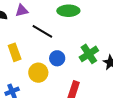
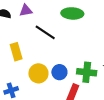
green cross: (89, 54) -> (87, 72), moved, turned 36
blue circle: (57, 58) -> (59, 72), moved

